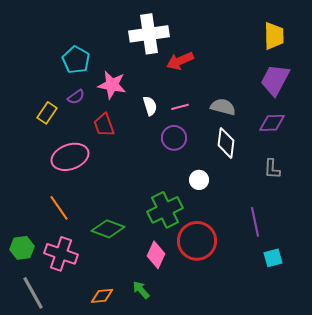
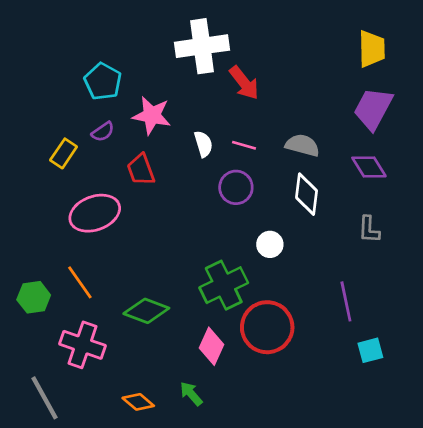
red arrow: (180, 61) -> (244, 83), turned -104
pink line: (180, 107) -> (244, 145), turned 30
purple diamond: (272, 123) -> (369, 167), turned 60
green hexagon: (22, 248) -> (34, 297), moved
orange diamond: (102, 296) -> (138, 402), turned 45

